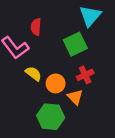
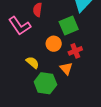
yellow semicircle: (33, 74) -> (33, 63), moved
orange circle: (56, 83) -> (54, 44), moved

